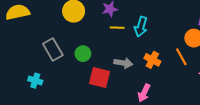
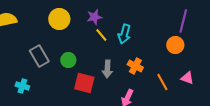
yellow line: (117, 28) -> (101, 35), turned 48
orange line: (181, 57) -> (162, 82), moved
gray arrow: (123, 63) -> (107, 69), turned 84

